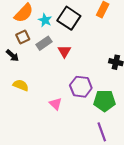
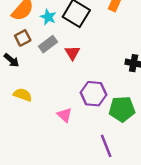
purple line: (102, 132) -> (106, 146), moved

